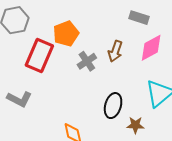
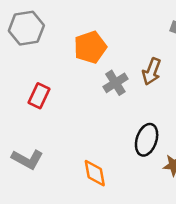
red rectangle: (39, 56) -> (39, 96), moved, size x0.6
gray L-shape: (19, 99) -> (27, 159), moved

